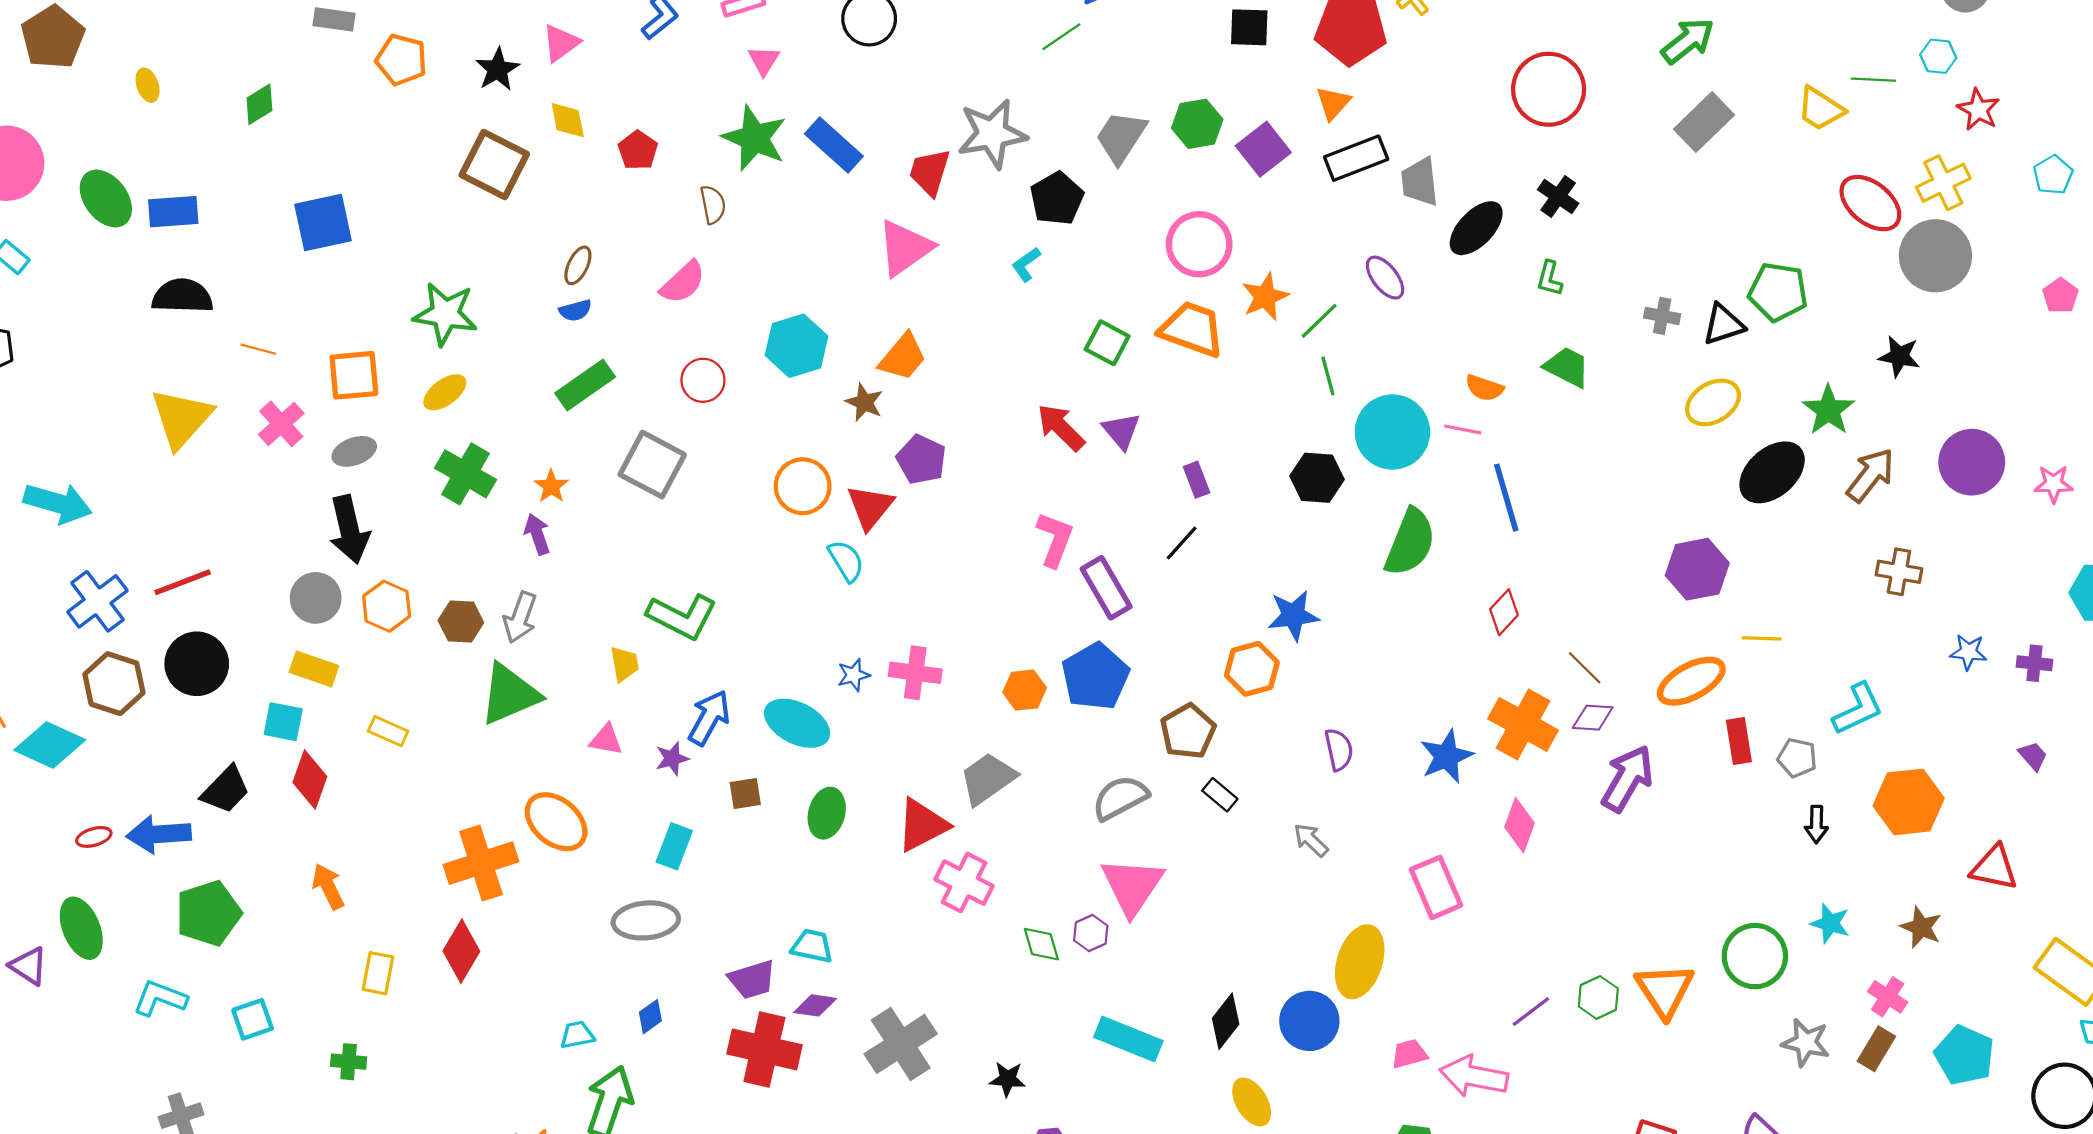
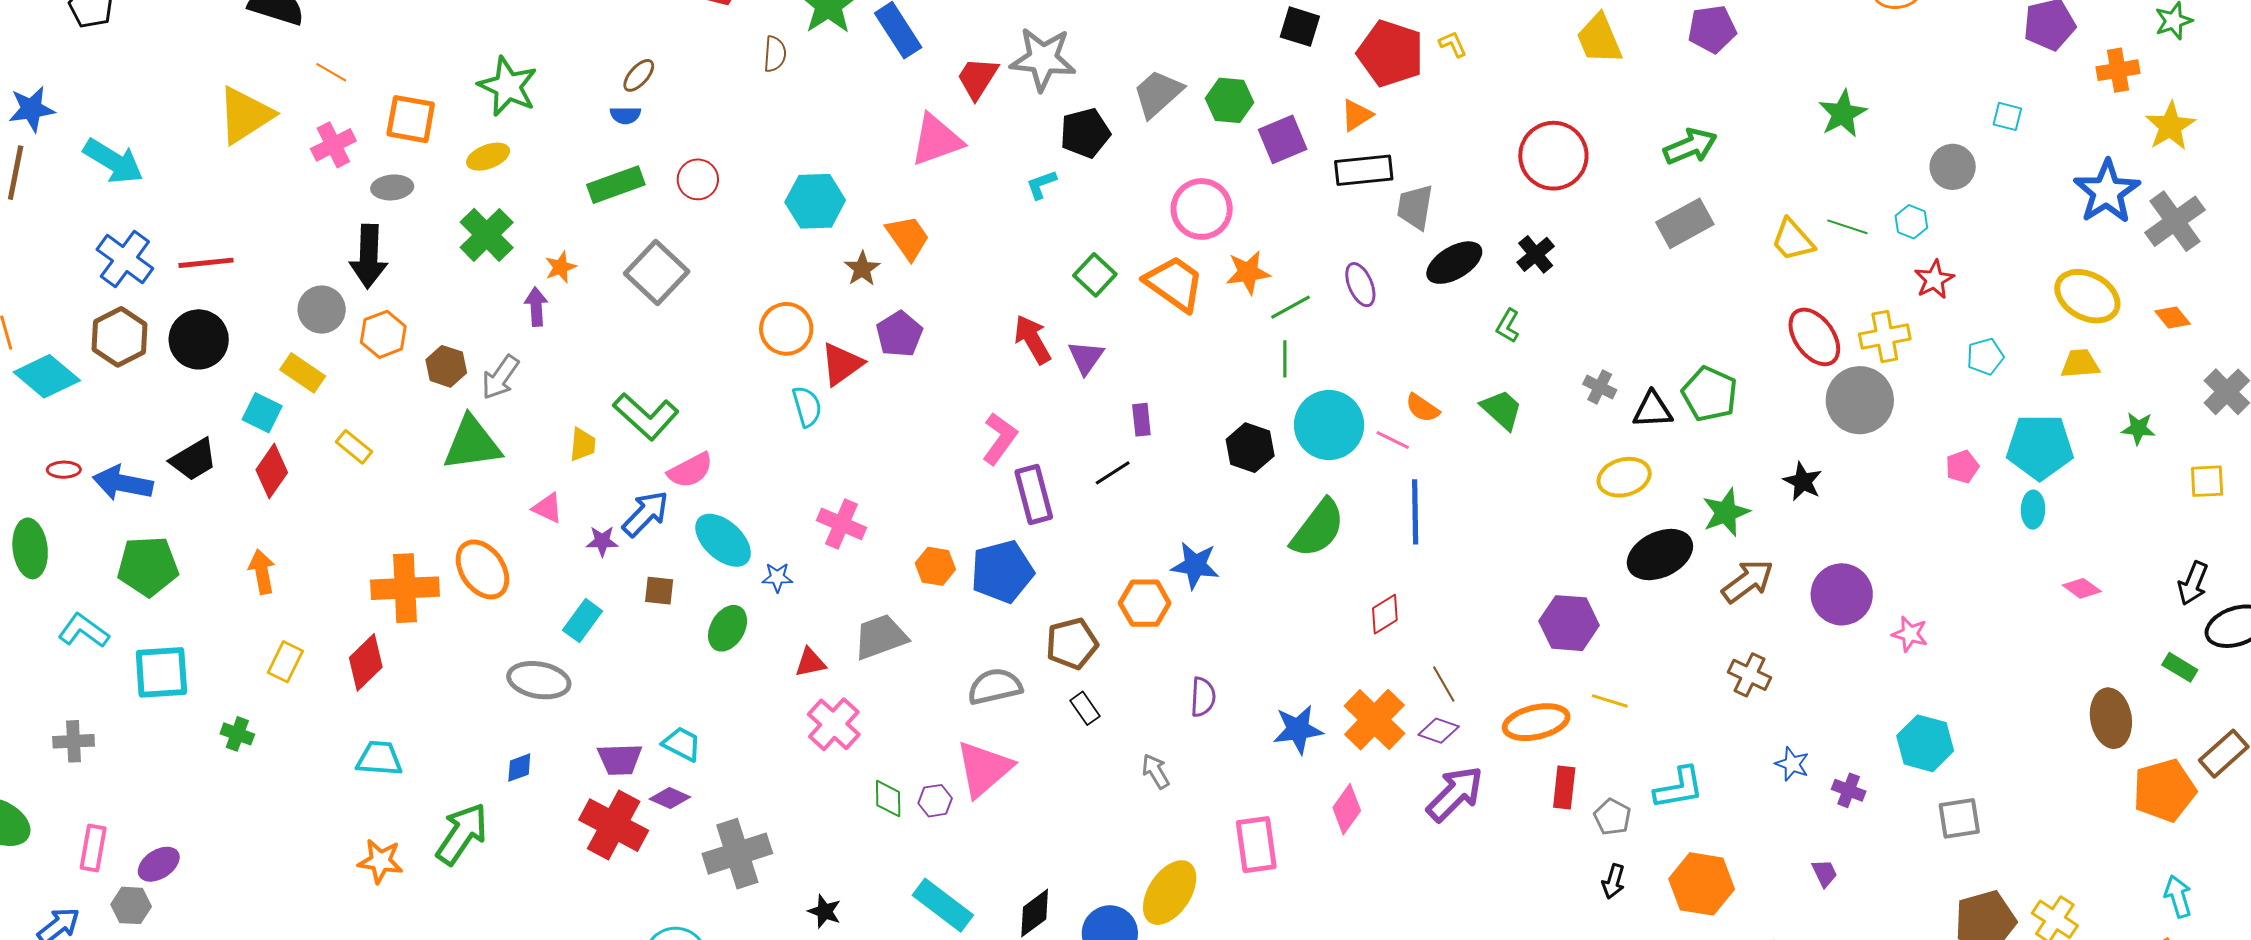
pink semicircle: (683, 282) -> (690, 470), moved
orange trapezoid: (903, 357) -> (908, 237), turned -90
red circle: (703, 380) -> (698, 179), moved
blue cross: (97, 601) -> (125, 259), turned -32
blue star: (854, 675) -> (777, 577), moved
red triangle: (922, 825) -> (810, 662), size x0.6
cyan square: (253, 1019) -> (161, 672), size x1.5
cyan trapezoid: (577, 1035) -> (379, 758), moved, size x1.4

